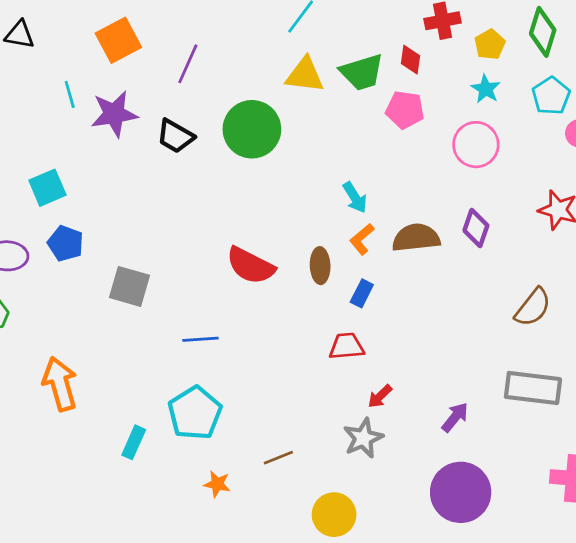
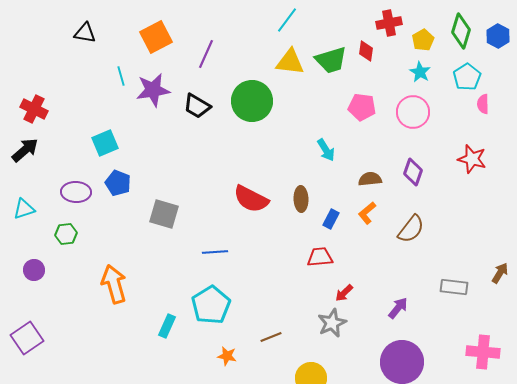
pink pentagon: (405, 110) -> (362, 107), moved
brown semicircle: (416, 238) -> (370, 179), size x0.7
orange L-shape: (362, 239) -> (367, 213), moved
brown semicircle: (533, 307) -> (411, 229), moved
gray rectangle: (533, 388) -> (454, 287), size x0.7

